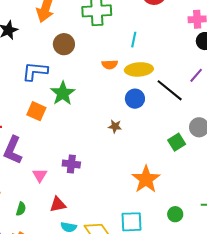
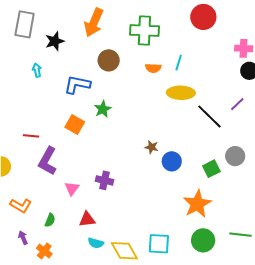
orange semicircle: (110, 65) -> (153, 68), moved
green star: (63, 93) -> (103, 109), size x0.7
blue circle: (135, 99) -> (172, 161), moved
orange star: (146, 179) -> (197, 204), moved
green circle: (175, 214) -> (203, 240), size x1.5

